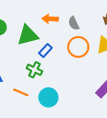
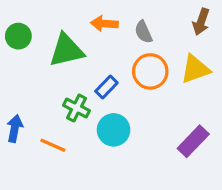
blue rectangle: (45, 50) -> (106, 87), moved
cyan circle: (48, 97) -> (114, 130), moved

